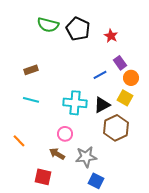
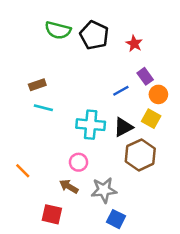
cyan line: (31, 100) -> (43, 108), moved

